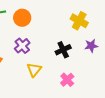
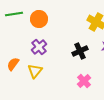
yellow triangle: (34, 70) -> (35, 71), moved

